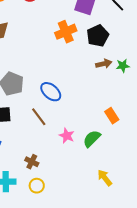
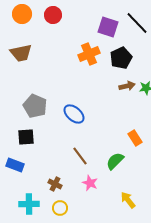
brown line: (39, 117) -> (80, 156), moved
pink star: (67, 136) -> (90, 183), moved

